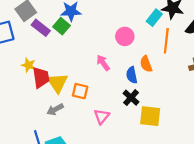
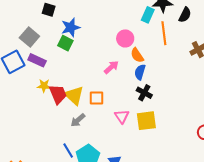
purple rectangle: (41, 28) -> (37, 60), moved
pink arrow: (103, 63) -> (111, 67), turned 98
orange semicircle: (146, 64) -> (137, 55), moved
blue semicircle: (132, 75) -> (140, 72), turned 42
yellow square: (150, 116) -> (146, 121), moved

